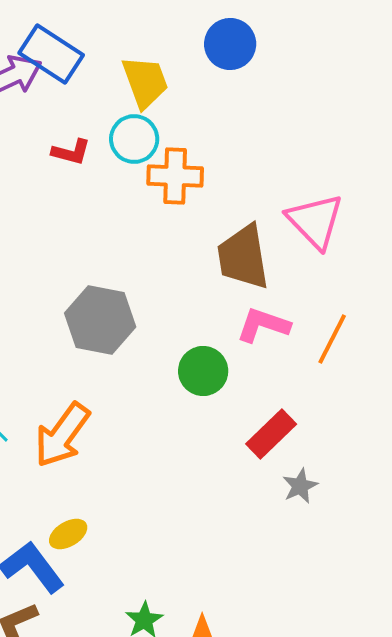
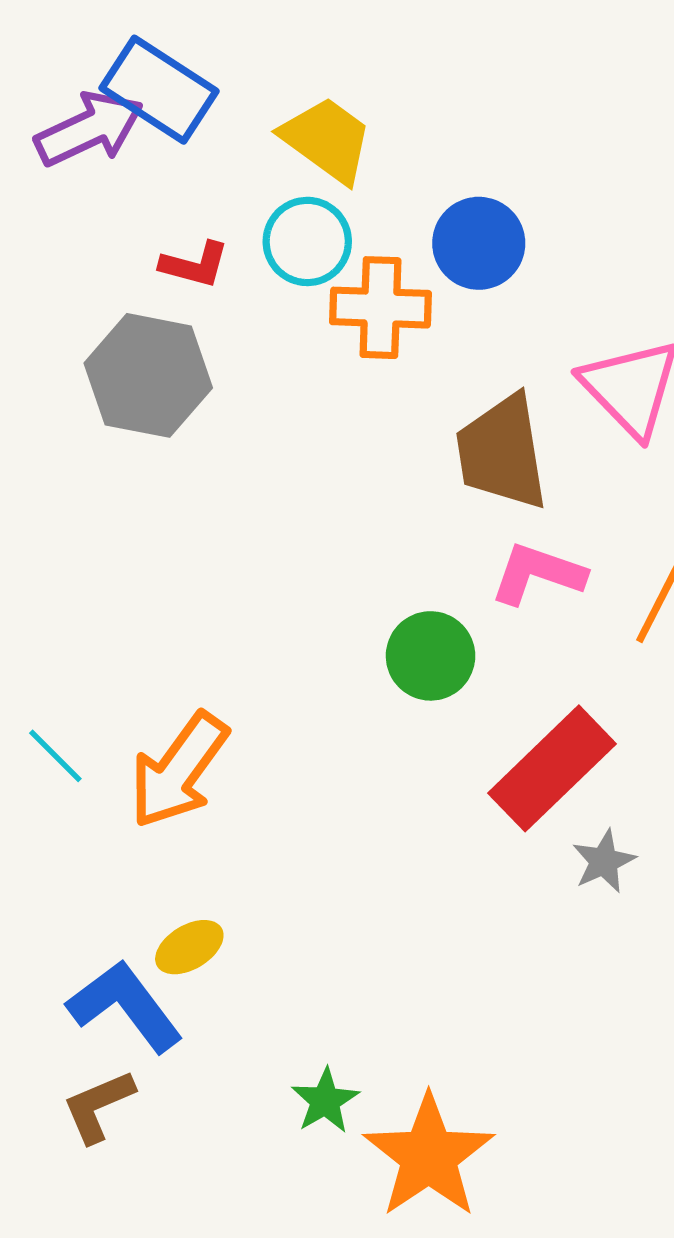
blue circle: (230, 44) -> (479, 243), moved
yellow trapezoid: (145, 82) -> (327, 140), turned -34
gray hexagon: (100, 320) -> (148, 375), moved
red rectangle: (271, 434) -> (552, 768), size x1.4

